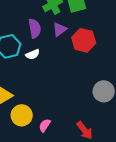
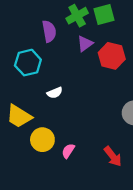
purple semicircle: (35, 28) -> (49, 31), moved
white semicircle: (33, 54) -> (55, 93), moved

